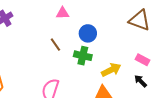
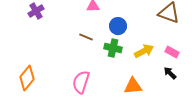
brown line: (55, 45) -> (86, 37), turned -32
yellow arrow: (111, 70) -> (144, 51), moved

